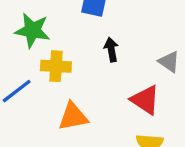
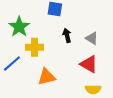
green star: (32, 30) -> (19, 27), turned 30
gray triangle: (169, 62) -> (92, 38), moved

